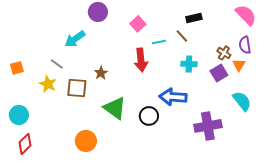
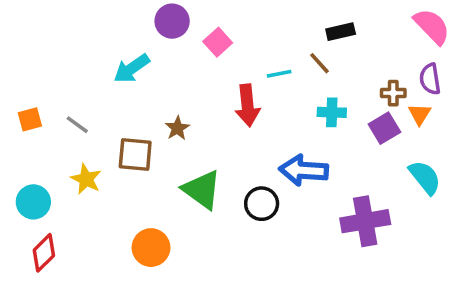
pink square: (138, 24) -> (218, 42), moved
brown cross: (224, 53) -> (393, 93), turned -32
gray line: (57, 64) -> (77, 125), moved
yellow star: (48, 84) -> (86, 179), moved

